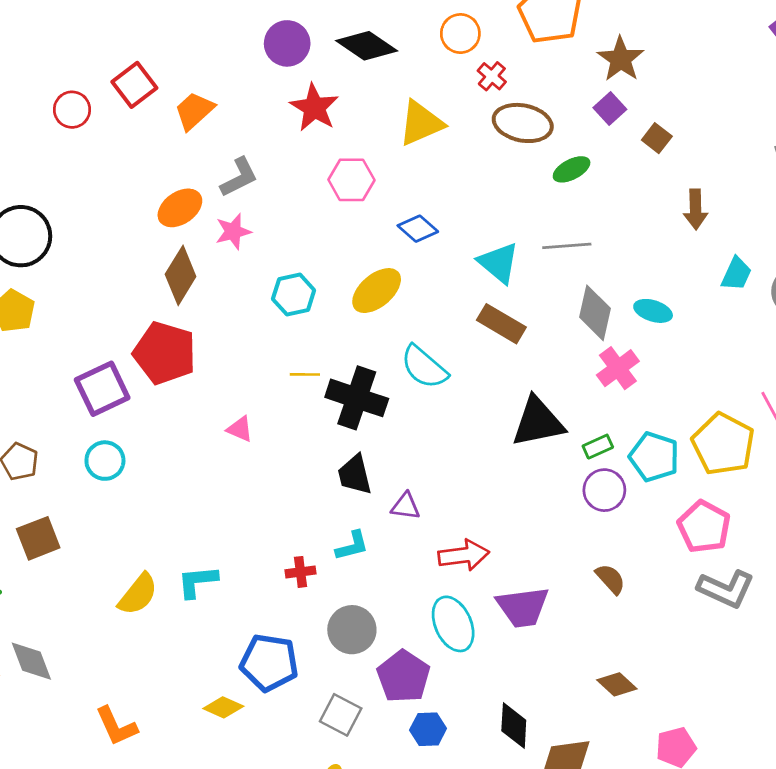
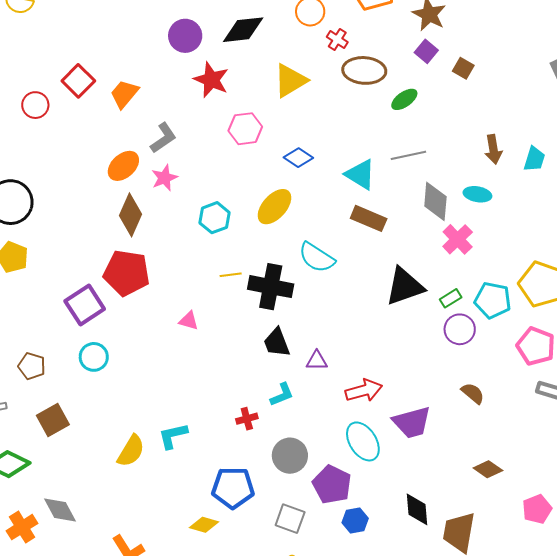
black diamond: (367, 46) -> (243, 30), turned -33
brown arrow: (695, 209) -> (493, 149), moved

